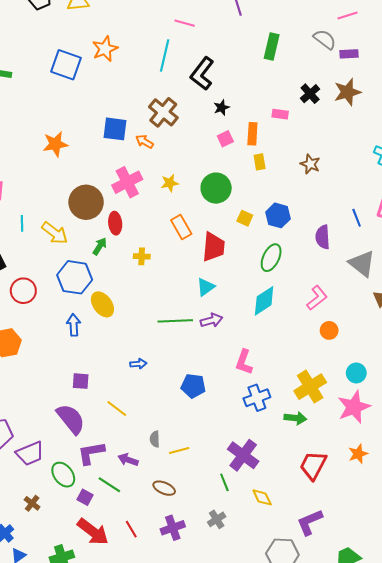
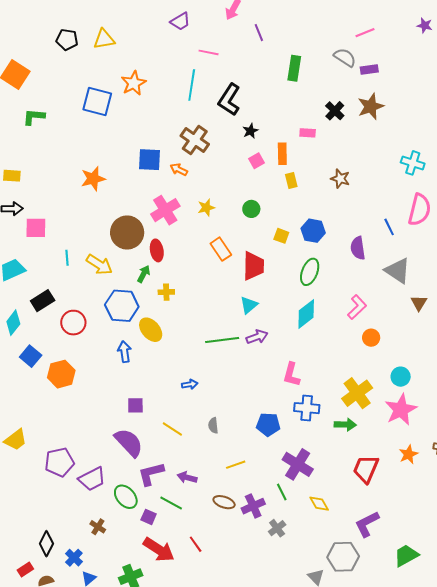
green circle: (216, 188) -> (251, 209), size x0.6
yellow cross: (142, 256) -> (166, 292), moved
blue pentagon: (193, 386) -> (268, 424), moved
blue cross: (257, 398) -> (307, 408), turned 30
gray semicircle: (155, 439) -> (213, 425), moved
purple cross: (173, 528) -> (253, 506), moved

